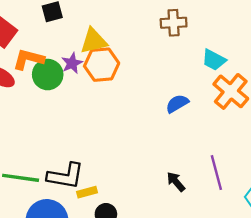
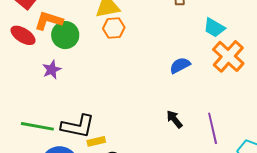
purple star: (72, 63) -> (52, 70), moved
orange hexagon: (102, 65) -> (114, 28), size x0.7
black arrow: (176, 182) -> (174, 119), moved

